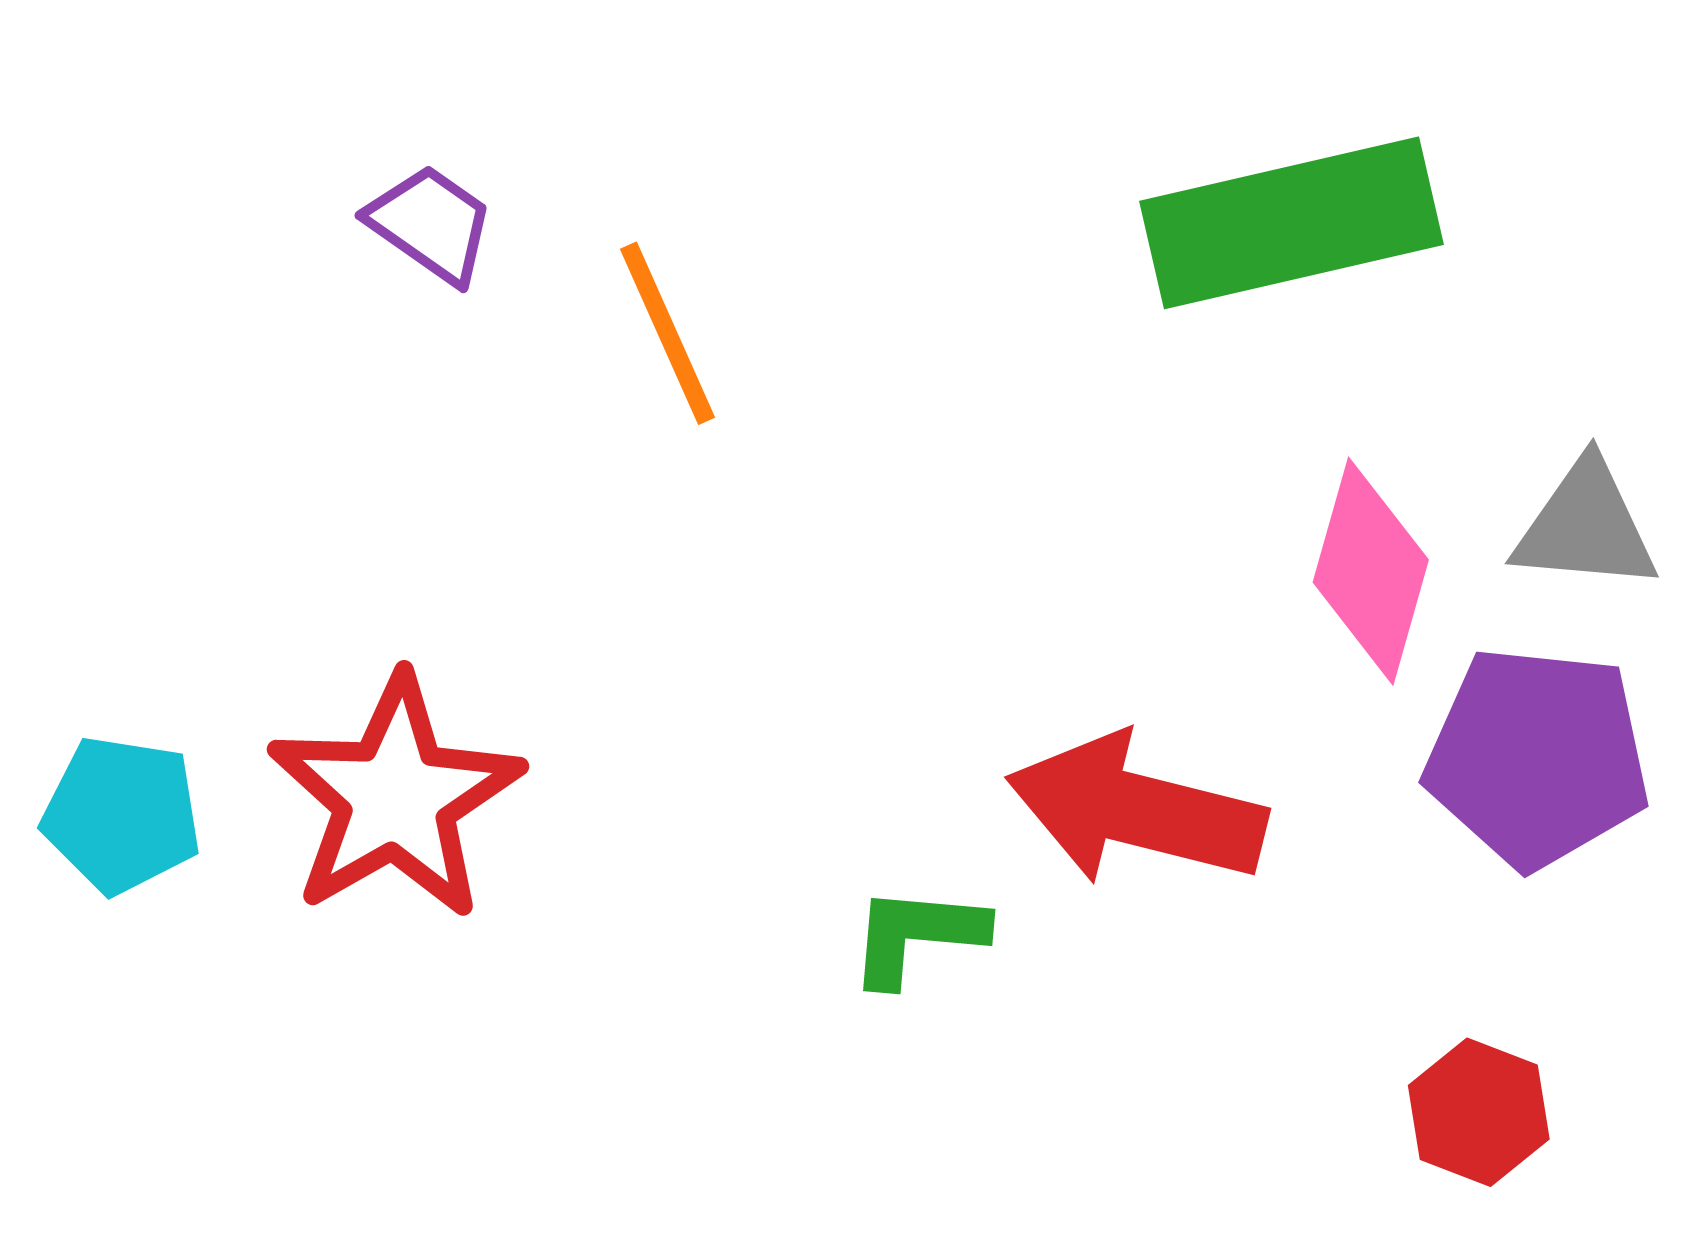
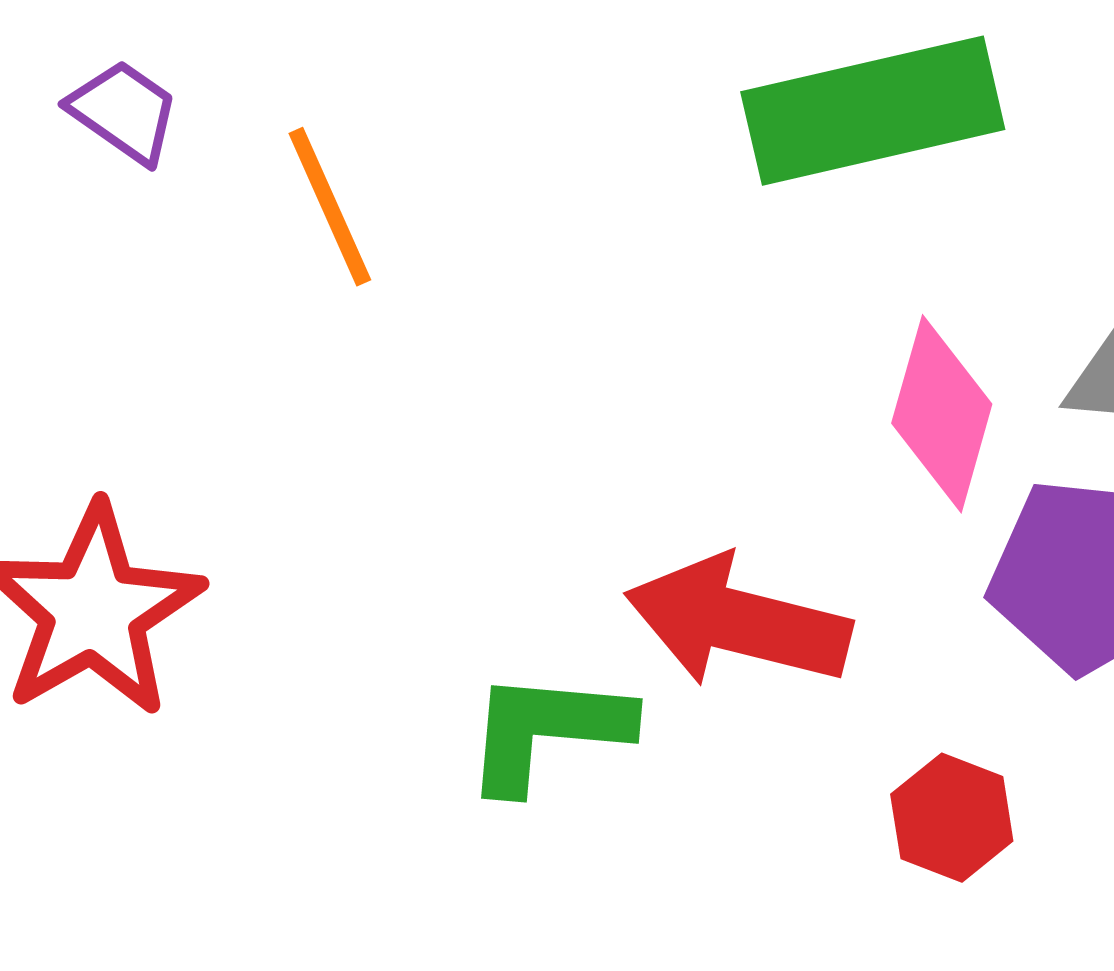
green L-shape: (917, 935) -> (547, 731), size x1.4
red hexagon: (1479, 1112) -> (952, 818), moved

